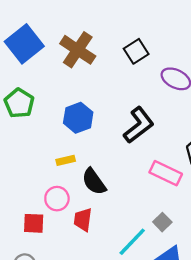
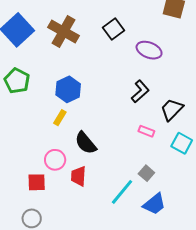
black L-shape: (139, 125) -> (140, 91), moved, size x0.7
yellow rectangle: (66, 160) -> (60, 118), moved, turned -42
pink rectangle: (166, 173) -> (146, 131), size x0.6

